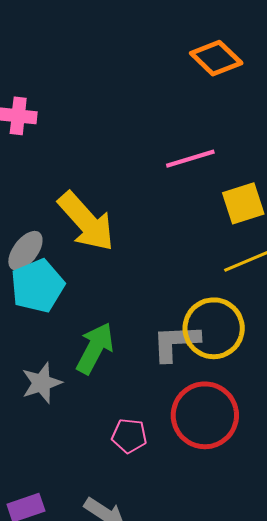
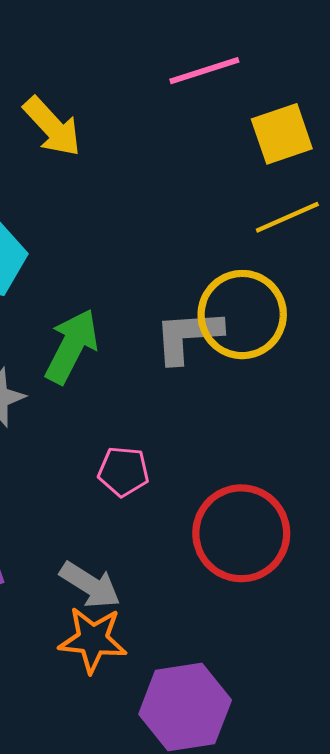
yellow arrow: (86, 222) -> (52, 127), moved, size x0.7
red circle: (205, 415) -> (241, 533), moved

